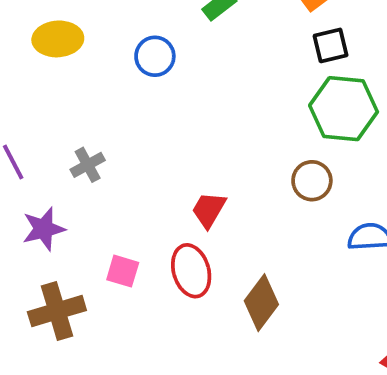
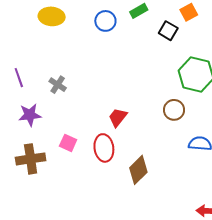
black square: (331, 45) -> (168, 31), moved, turned 36
blue circle: (155, 56) -> (105, 21), moved
gray cross: (88, 165) -> (58, 85), turned -36

